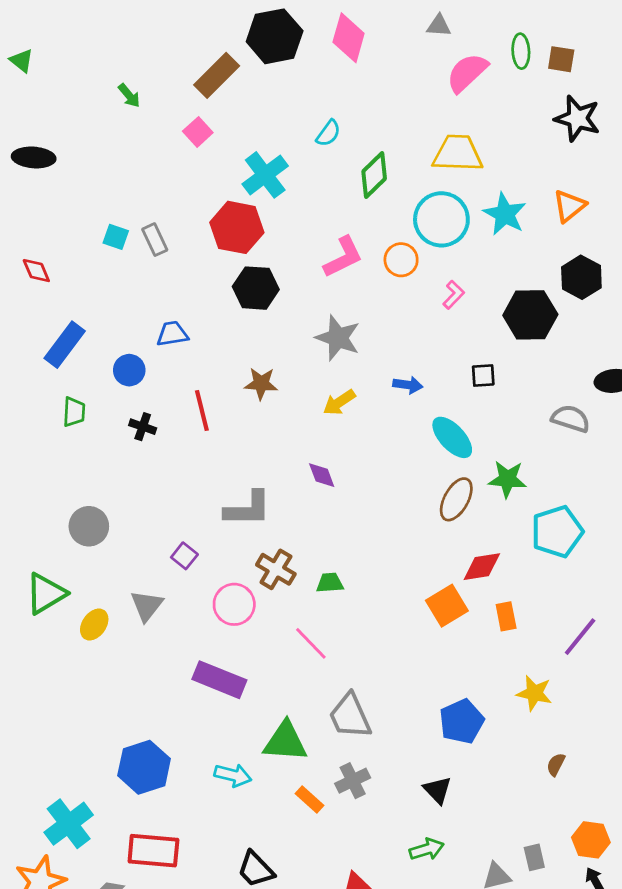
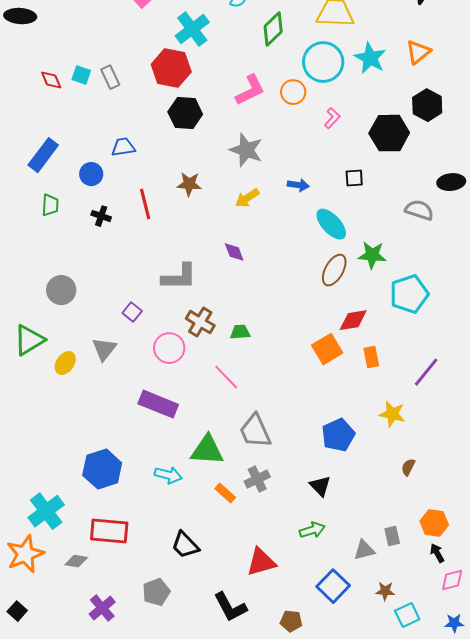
red diamond: (36, 271) -> (51, 80), moved

